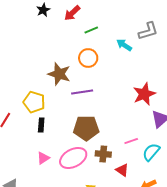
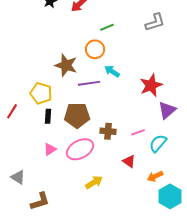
green line: (91, 30) -> (107, 27), moved
cyan arrow: (124, 45) -> (112, 71), moved
brown pentagon: (86, 128) -> (77, 115), moved
brown cross: (103, 154) -> (108, 131), moved

